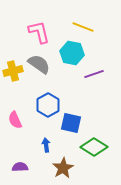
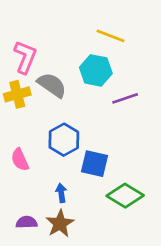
pink L-shape: (39, 32) -> (25, 57), moved, turned 35
brown star: (63, 168) -> (60, 224), moved

